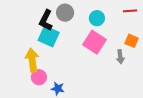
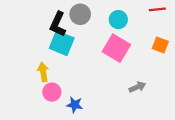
gray arrow: (120, 57) -> (137, 87), moved, turned -104
yellow arrow: (32, 60) -> (43, 72), size x0.7

